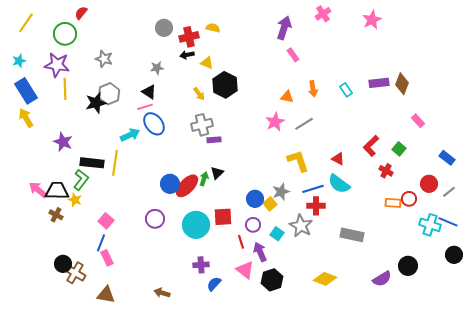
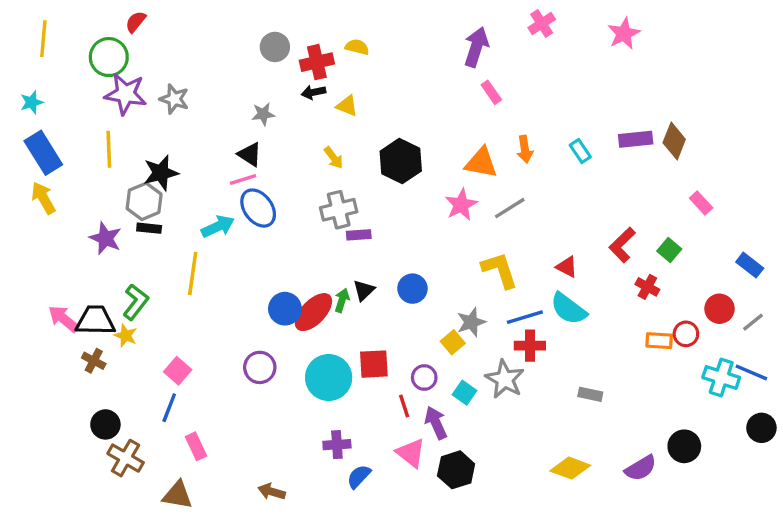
yellow line: (26, 23) -> (43, 39), turned -30
purple star: (57, 65) -> (126, 94), moved
black hexagon: (225, 85) -> (401, 161), moved
gray hexagon: (109, 94) -> (144, 201), moved
orange triangle: (287, 97) -> (481, 163), size x1.5
black rectangle: (92, 163) -> (149, 228), moved, size x0.6
blue circle: (255, 199) -> (412, 289), moved
gray rectangle: (352, 235) -> (590, 394), size x0.6
pink rectangle: (107, 258) -> (196, 446), moved
black circle: (63, 264) -> (105, 424), moved
yellow diamond: (325, 279) -> (570, 468), moved

